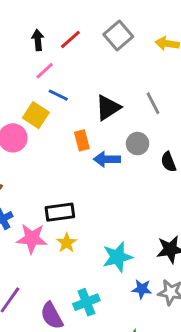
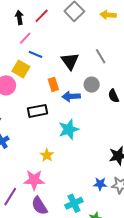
black triangle: (108, 108) -> (70, 61), turned -30
black rectangle: (60, 212) -> (37, 111), moved
pink star: (32, 239) -> (34, 180), moved
cyan star: (117, 257) -> (69, 129), moved
cyan cross: (86, 302) -> (74, 203), moved

